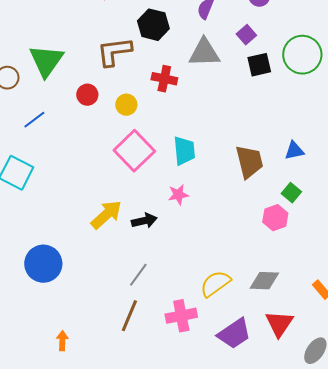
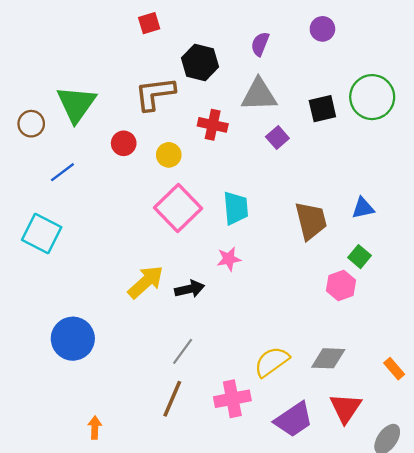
purple square: (246, 35) -> (277, 138), moved

